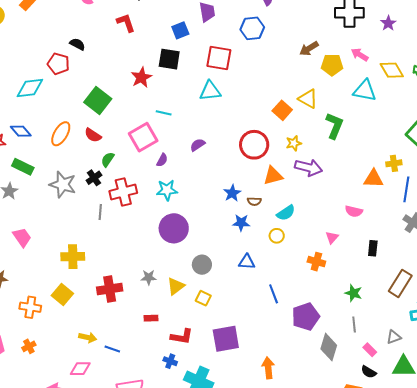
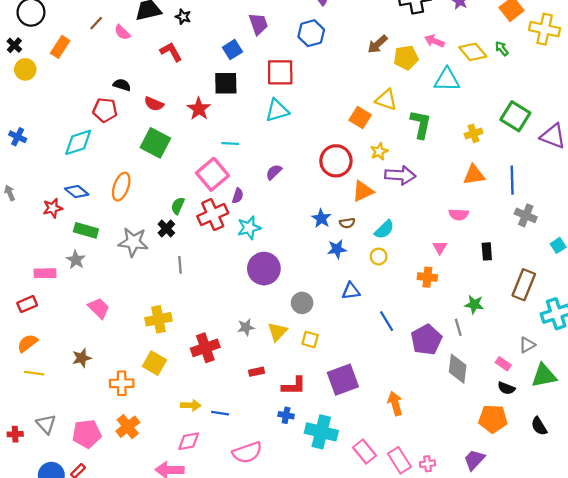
red semicircle: (93, 135) -> (154, 104), moved
yellow cross: (394, 163) -> (474, 133), moved
red cross: (123, 192) -> (213, 215), moved
gray line: (354, 324) -> (458, 327), moved
orange cross: (29, 346) -> (128, 427), size x1.5

